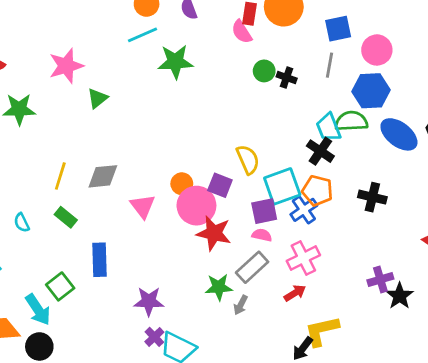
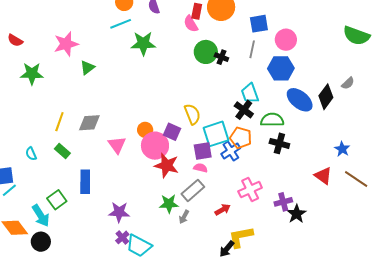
green circle: (264, 71) -> (206, 52), size x1.5
green semicircle: (351, 121) -> (272, 120), moved
pink cross: (303, 258) -> (250, 189), moved

